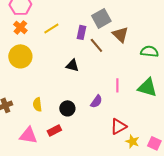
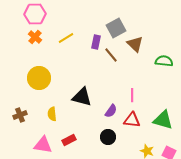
yellow circle: (20, 56) -> (39, 78), moved
black triangle: (72, 65) -> (82, 97), moved, size x1.5
green triangle: (147, 87) -> (163, 120), moved
black circle: (67, 108) -> (108, 137), moved
red triangle: (118, 126) -> (132, 120), moved, turned 36

